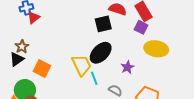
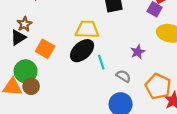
black ellipse: (101, 53) -> (82, 51), moved
yellow trapezoid: (81, 65) -> (87, 29), moved, turned -65

